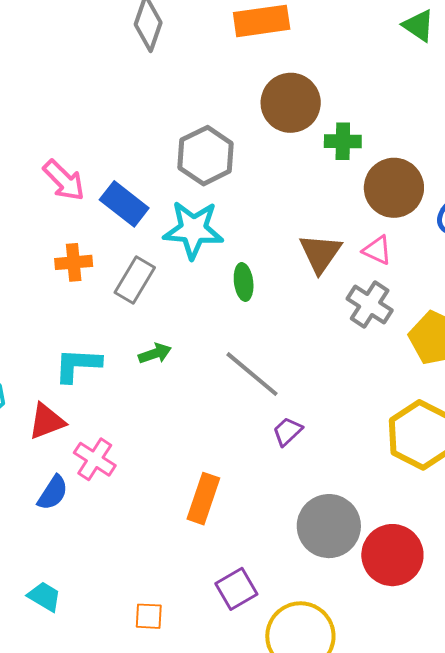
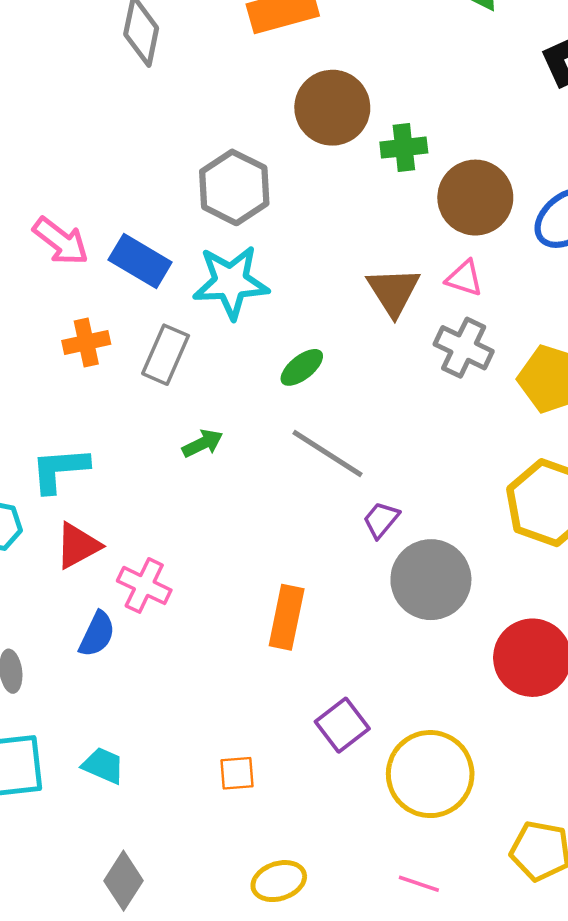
green ellipse: (244, 282) -> (302, 367), moved, turned 66
cyan L-shape: (78, 365) -> (60, 470), moved
gray circle: (329, 526) -> (431, 580), moved

